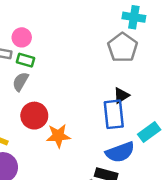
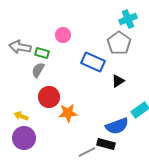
cyan cross: (134, 17) -> (128, 19), turned -30
pink circle: (22, 37) -> (63, 35), moved
blue rectangle: (114, 114) -> (93, 62), moved, turned -60

